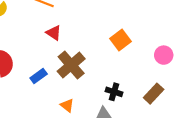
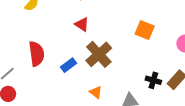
orange square: (120, 40) -> (145, 30), turned -30
black cross: (114, 92) -> (153, 80), moved

